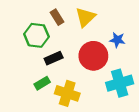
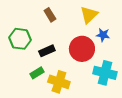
yellow triangle: (85, 17) -> (89, 15), moved
green hexagon: (36, 35) -> (20, 39), moved
cyan cross: (120, 83) -> (105, 73), turned 30

